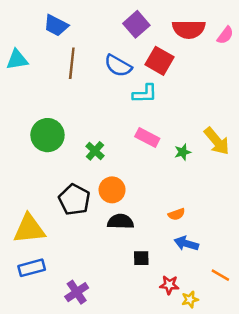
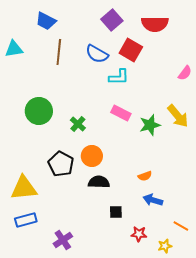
pink semicircle: (225, 35) -> (185, 73), moved
green star: (183, 152) -> (150, 125), size x1.5
yellow star: (190, 299) -> (165, 246), moved

